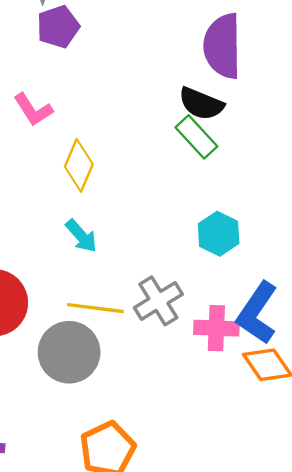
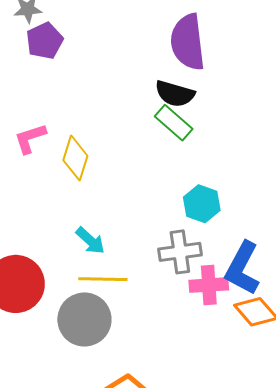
pink L-shape: (33, 110) -> (30, 138), moved, turned 111
cyan arrow: (81, 236) -> (90, 241), moved
gray cross: (158, 301) -> (180, 252), moved, turned 30

